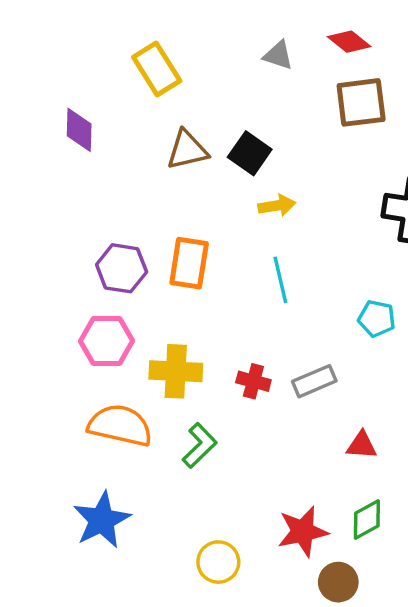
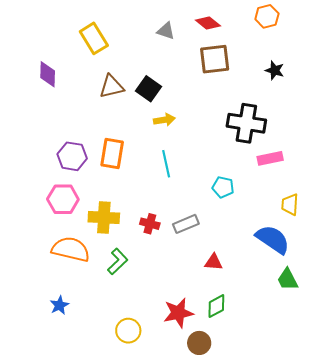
blue star: (102, 520) -> (59, 305), size x0.6

